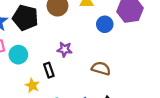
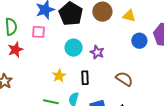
cyan circle: (18, 55) -> (74, 48), moved
black rectangle: (49, 70) -> (85, 78), moved

